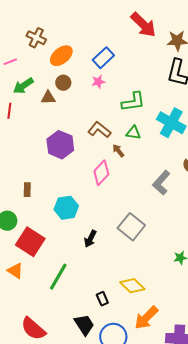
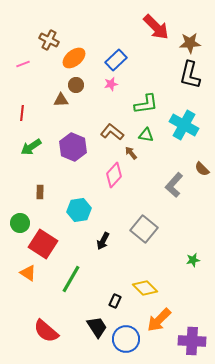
green arrow: (23, 86) -> (31, 147), moved
black rectangle: (102, 299) -> (115, 301), turned 48

